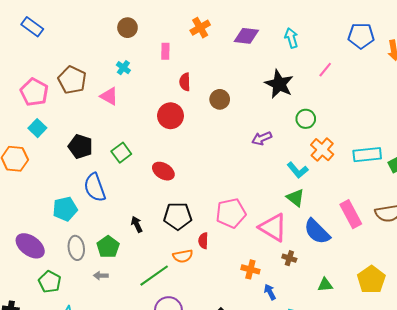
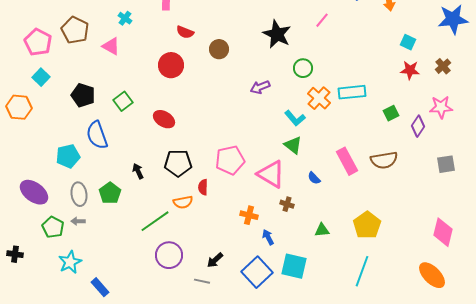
red semicircle: (185, 82) -> (185, 32), turned -66
cyan rectangle: (367, 155) -> (352, 92), moved
blue semicircle: (317, 232) -> (314, 178), size x0.5
gray arrow: (101, 276) -> (78, 221), moved

